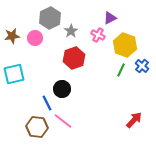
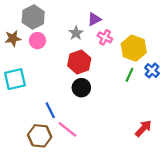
gray hexagon: (50, 18) -> (33, 17), moved
purple triangle: (110, 18) -> (94, 19), moved
black circle: (62, 89) -> (81, 88), moved

